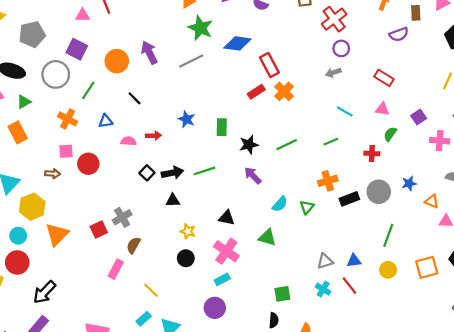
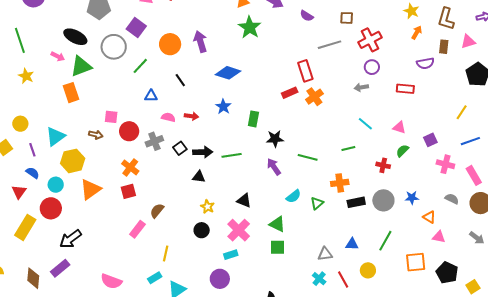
blue diamond: (237, 43) -> (228, 73), moved
gray line: (191, 61) -> (330, 45), moved
red rectangle: (384, 78) -> (405, 89), moved, turned -36
green triangle: (24, 102) -> (81, 66), size x1.6
orange cross: (68, 119) -> (130, 167), moved
green line: (287, 145) -> (308, 157), moved, turned 30
gray cross: (122, 217) -> (154, 141), moved
blue triangle: (354, 261) -> (352, 244), moved
orange square: (427, 267) -> (416, 262), moved
yellow circle: (388, 270) -> (368, 270), moved
yellow line: (151, 290) -> (166, 253), turned 49
green square: (282, 294) -> (277, 247), moved

